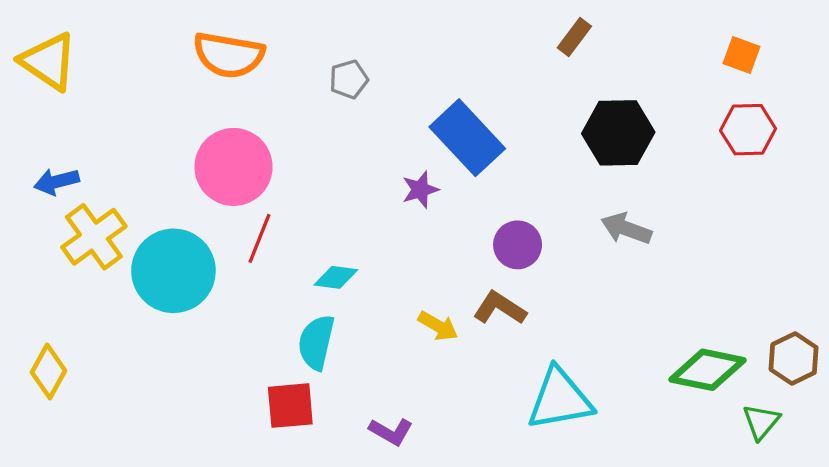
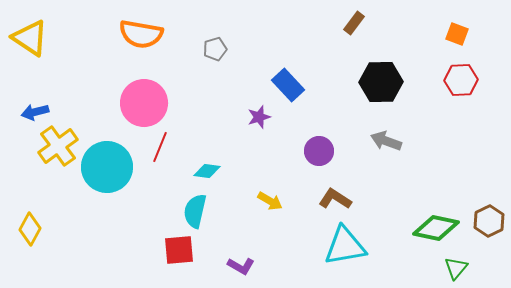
blue rectangle: (467, 138) -> (288, 85), size x0.7
brown L-shape: (500, 308) -> (335, 199), moved
green triangle: (761, 422) -> (456, 268), moved

